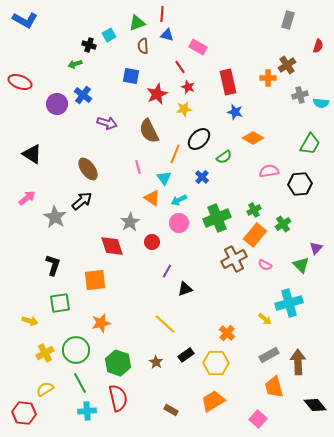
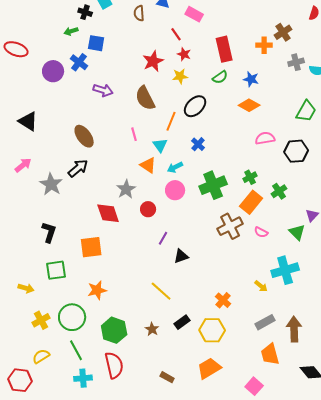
blue square: (131, 76) -> (96, 43), moved
blue star: (235, 112) -> (251, 79), moved
green semicircle: (224, 157) -> (220, 77), moved

